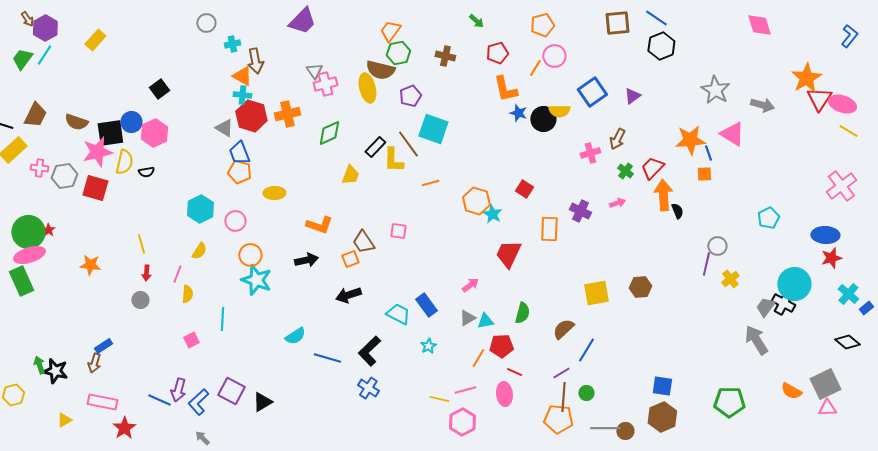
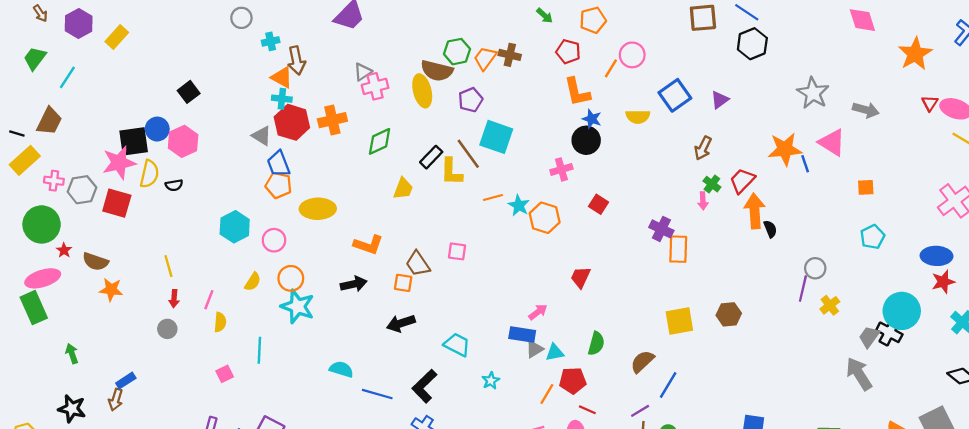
orange pentagon: (542, 25) -> (593, 20), moved
purple hexagon: (45, 28) -> (79, 23), moved
orange trapezoid: (390, 31) -> (485, 58), moved
red pentagon: (497, 53) -> (568, 52), turned 30
cyan line: (44, 55) -> (67, 77), moved
gray triangle: (314, 71) -> (363, 72), turned 30
orange star: (806, 78) -> (915, 54), moved
red triangle: (819, 99) -> (930, 103), size x0.6
black circle: (543, 119) -> (586, 140), moved
brown semicircle: (76, 122) -> (95, 262), moved
pink cross: (590, 153) -> (561, 169), moved
orange square: (704, 174) -> (866, 187), moved
yellow ellipse: (274, 193) -> (318, 209), size x1.4
pink arrow: (617, 203) -> (703, 201), moved, turned 105
cyan star: (492, 214) -> (519, 205), moved
orange rectangle: (549, 229) -> (678, 249), moved
green circle: (28, 232) -> (42, 224), moved
yellow semicircle: (199, 251) -> (253, 282), moved
red trapezoid: (508, 254) -> (581, 277), size x0.7
orange square: (350, 259) -> (403, 283), turned 30
blue rectangle: (426, 305) -> (522, 335), moved, turned -45
cyan semicircle: (295, 336) -> (341, 369), turned -130
green arrow: (39, 365) -> (72, 354), moved

